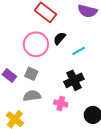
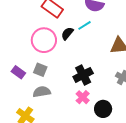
cyan line: (79, 51) -> (85, 25), moved
pink cross: (61, 103) -> (83, 97), moved, turned 32

